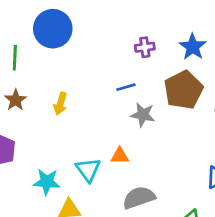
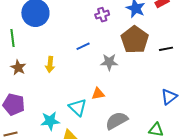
blue line: (126, 87) -> (83, 46), moved

